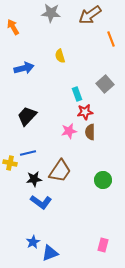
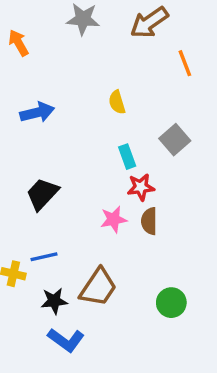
yellow semicircle: (60, 56) -> (117, 102), moved

